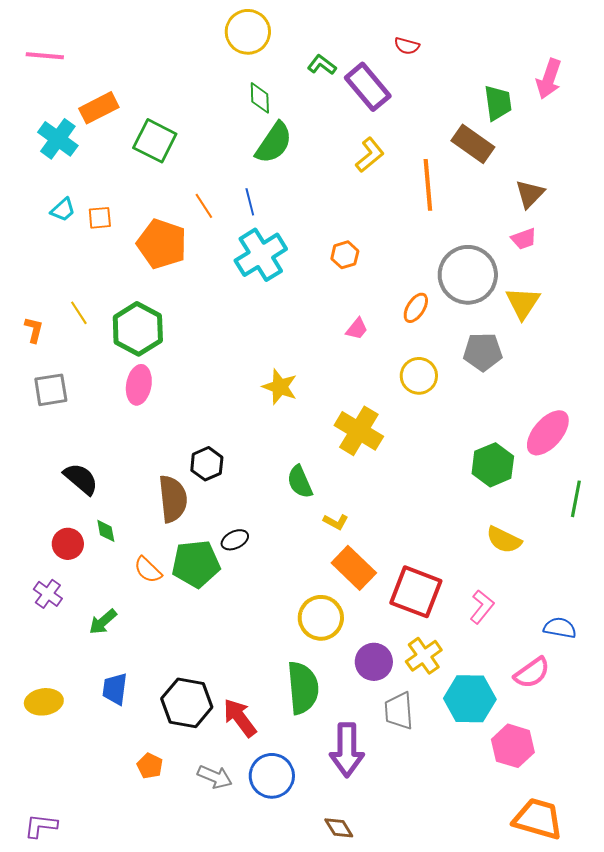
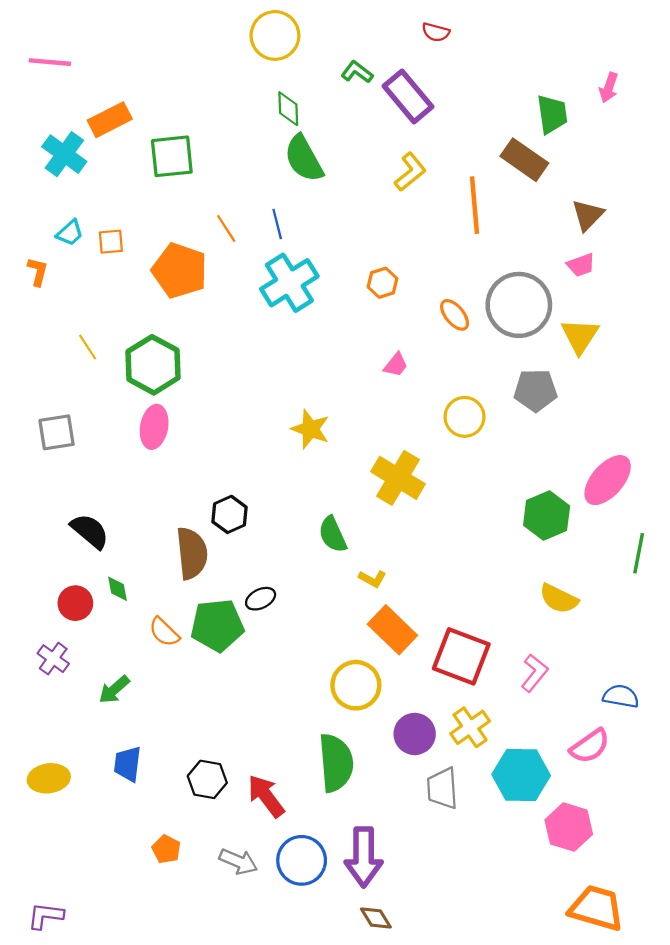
red semicircle: (407, 46) -> (436, 32), moved
pink arrow: (549, 79) -> (609, 88), size x0.7
green square: (155, 141) -> (172, 156), turned -33
green semicircle: (274, 143) -> (304, 159), turned 117
orange ellipse: (416, 308) -> (455, 315), moved, turned -72
orange L-shape: (34, 330) -> (38, 272), moved
black hexagon: (187, 703) -> (207, 779), size x0.7
purple arrow: (347, 750) -> (364, 857), moved

